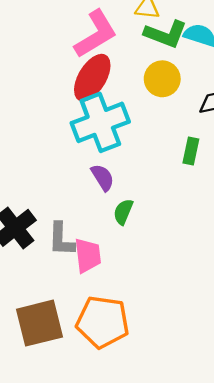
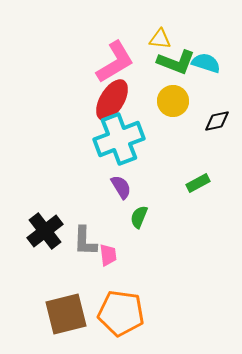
green rectangle: (191, 151) -> (198, 183), moved, turned 50
pink trapezoid: (88, 255) -> (108, 255), size x0.7

